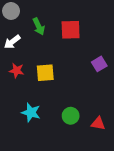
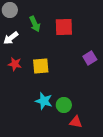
cyan star: (31, 112) -> (44, 101), moved
red triangle: (98, 123) -> (76, 122), moved

